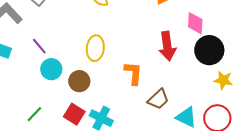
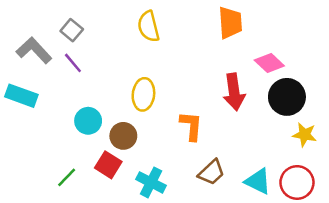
pink diamond: (195, 23) -> (269, 63), turned -50
purple line: (39, 46) -> (73, 63), moved
brown trapezoid: (158, 99) -> (211, 172), moved
red square: (74, 114) -> (108, 165), moved

